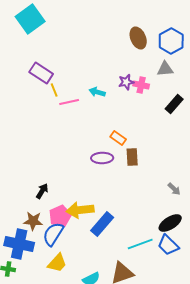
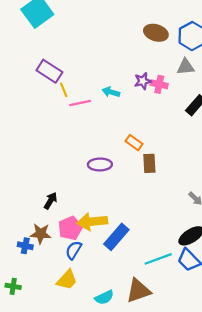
brown ellipse: (138, 38) -> (156, 33), turned -50
purple ellipse: (102, 158) -> (100, 164), moved
blue semicircle: (53, 234) -> (74, 250), moved, size x0.7
blue cross: (19, 244) -> (25, 246), moved, size x0.5

